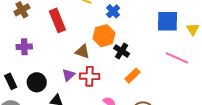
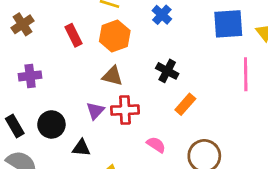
blue cross: (113, 11) -> (162, 15), moved
red rectangle: (57, 20) -> (73, 35), size x0.7
orange hexagon: (104, 36) -> (115, 36), moved
pink line: (177, 58) -> (246, 74), turned 70

